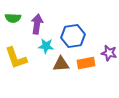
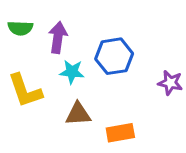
orange rectangle: (86, 63) -> (120, 133), moved
brown triangle: (61, 64) -> (78, 114), moved

